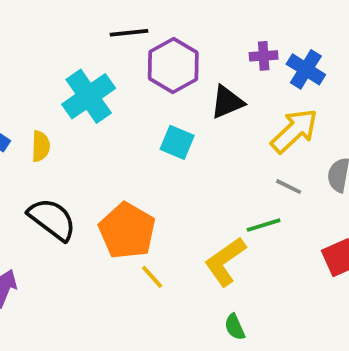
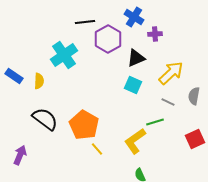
blue cross: (306, 69) -> (134, 17), moved
cyan square: (177, 142) -> (133, 85), moved

